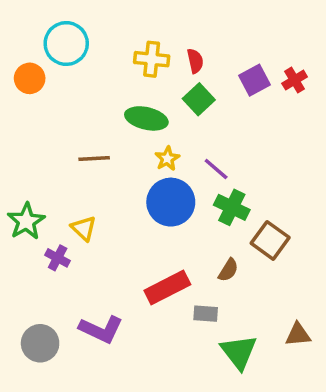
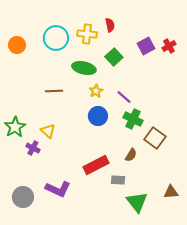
cyan circle: (66, 44) -> (56, 38), moved
red semicircle: (195, 61) -> (110, 25), moved
blue circle: (171, 202) -> (98, 116), size x0.7

